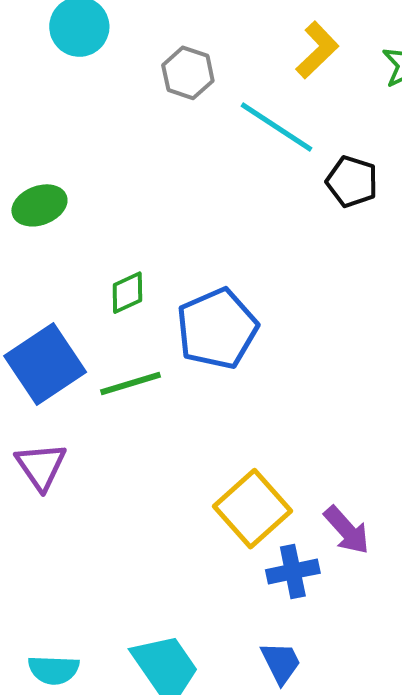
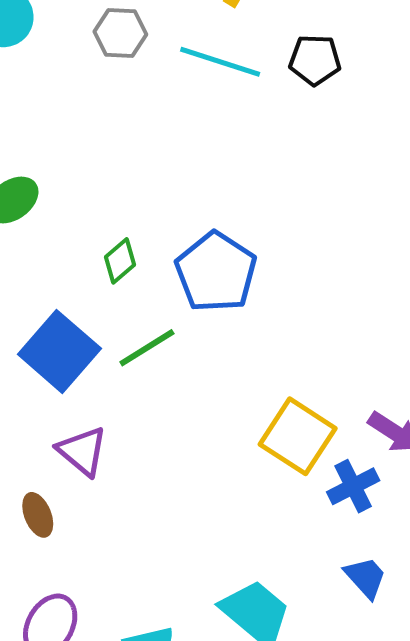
black pentagon: (352, 182) -> (315, 60), moved

